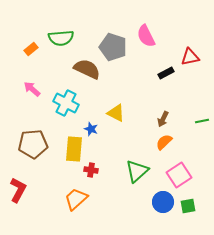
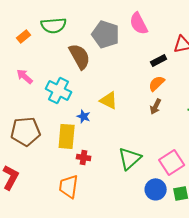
brown semicircle: (87, 69) -> (80, 56), turned 36
orange semicircle: (164, 142) -> (157, 83), moved
orange trapezoid: (76, 199) -> (69, 186), turned -40

